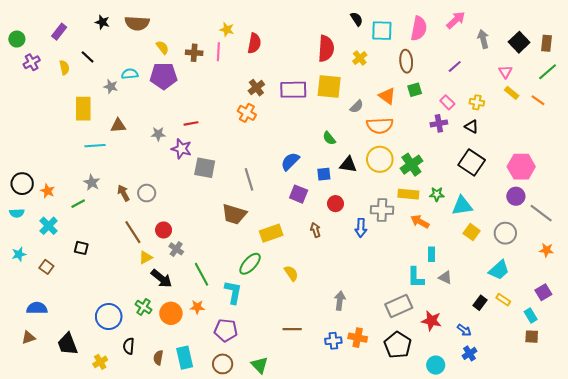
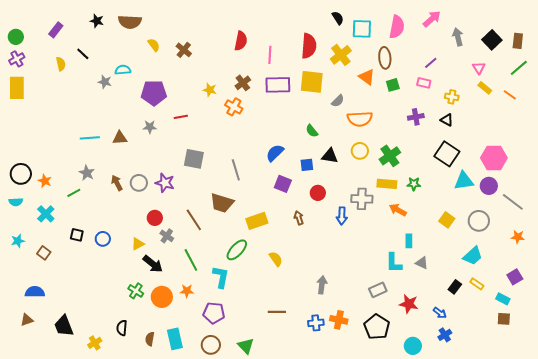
yellow star: (227, 30) -> (210, 90), moved
pink line: (218, 52) -> (270, 55), moved
brown cross: (194, 53) -> (184, 50), turned 35
yellow cross: (360, 58) -> (341, 55), size x1.5
purple cross: (32, 62) -> (17, 59), moved
purple pentagon: (164, 76) -> (154, 93), moved
orange triangle: (387, 96) -> (367, 77), moved
pink rectangle: (447, 102) -> (424, 83), moved, turned -32
yellow rectangle: (83, 109) -> (17, 88), moved
brown triangle: (118, 126) -> (120, 138), moved
purple star: (181, 149) -> (165, 183), moved
yellow circle: (380, 159) -> (360, 151), size x0.7
cyan triangle: (462, 206) -> (464, 181), moved
brown line: (133, 232) -> (194, 220), moved
gray rectangle: (399, 306) -> (378, 290), size x0.7
cyan rectangle: (531, 315) -> (503, 299), turned -32
blue circle: (109, 317) -> (103, 239), moved, size x0.6

